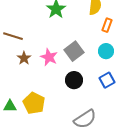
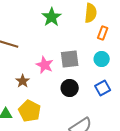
gray square: (74, 51) -> (70, 59), turned 30
brown star: (24, 58) -> (23, 81), moved

